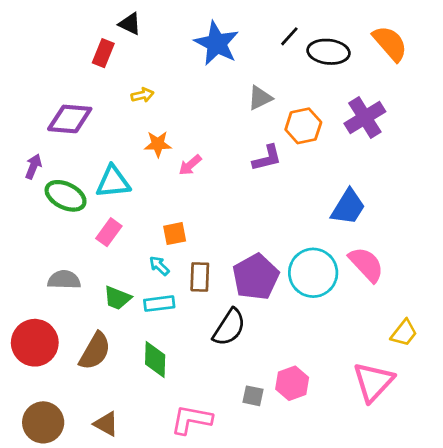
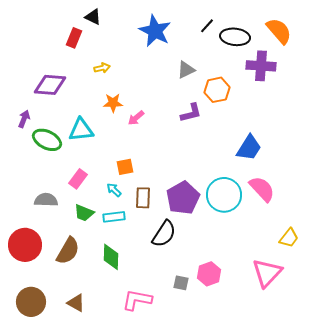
purple cross: (365, 117) -> (261, 66), moved, turned 36
pink rectangle: (109, 232) -> (78, 179), moved

